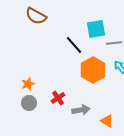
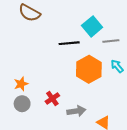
cyan square: (96, 29) -> (92, 26), turned -30
black line: (74, 45) -> (69, 43), turned -54

